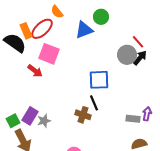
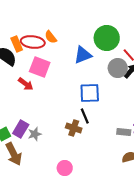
orange semicircle: (57, 12) -> (51, 37), moved
green circle: (101, 17) -> (107, 38), moved, size x1.6
red ellipse: (42, 29) -> (33, 42), turned 50
blue triangle: (84, 30) -> (83, 55), moved

